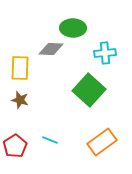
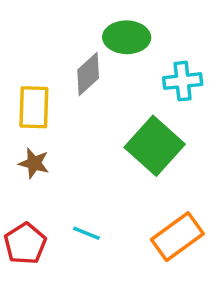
gray diamond: (51, 49) -> (88, 74), turned -45

